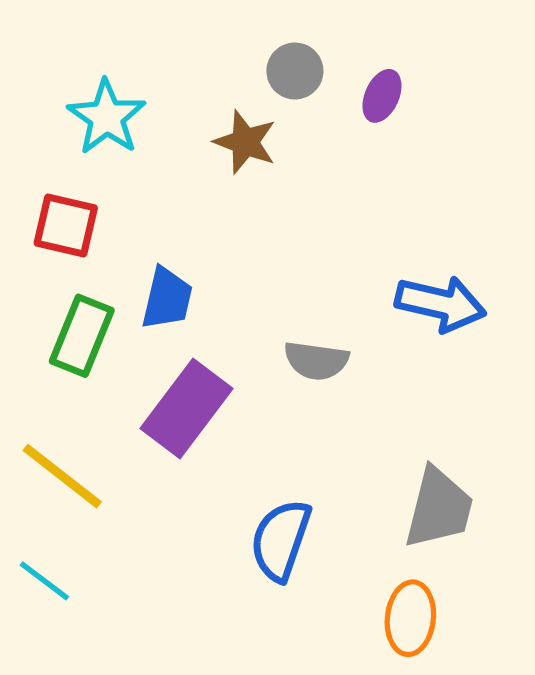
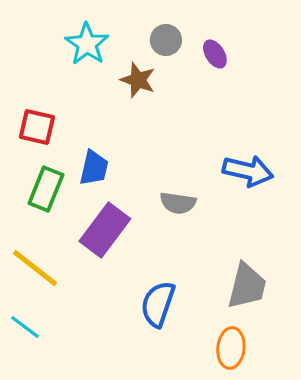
purple ellipse: (382, 96) -> (215, 54), turned -56
cyan star: (107, 117) -> (87, 44), moved

